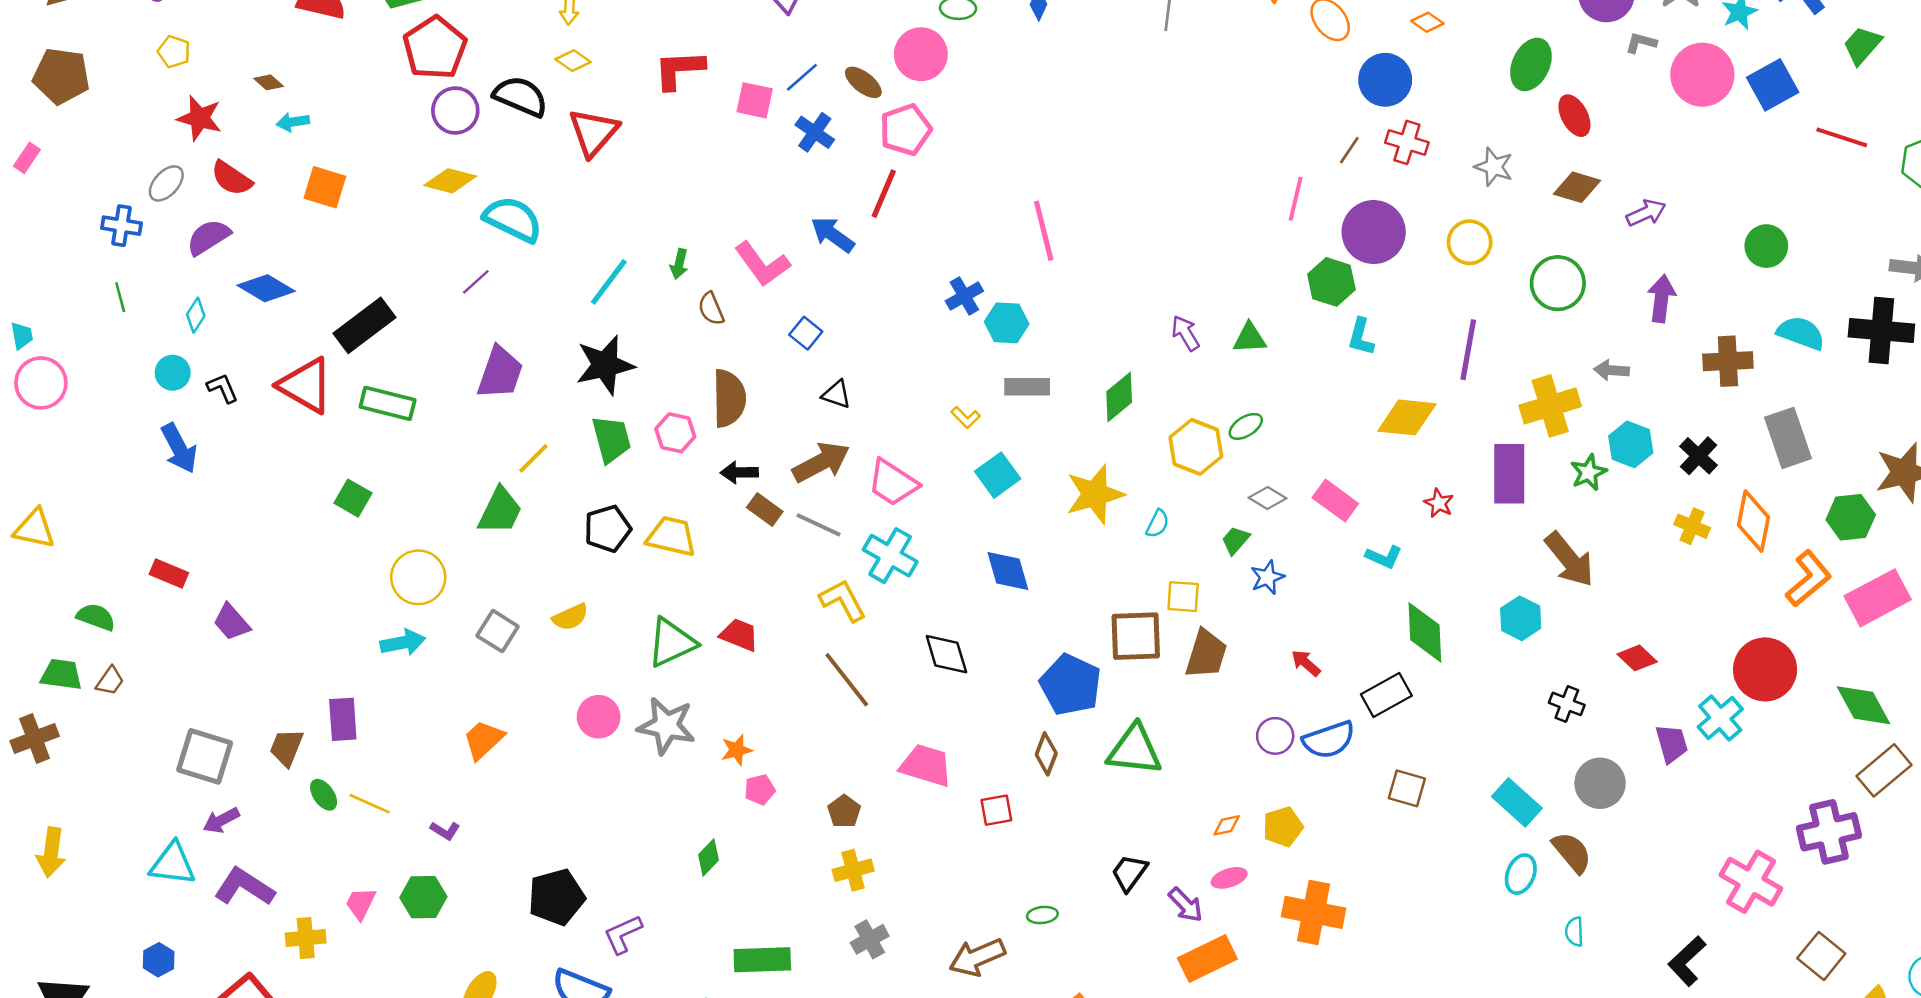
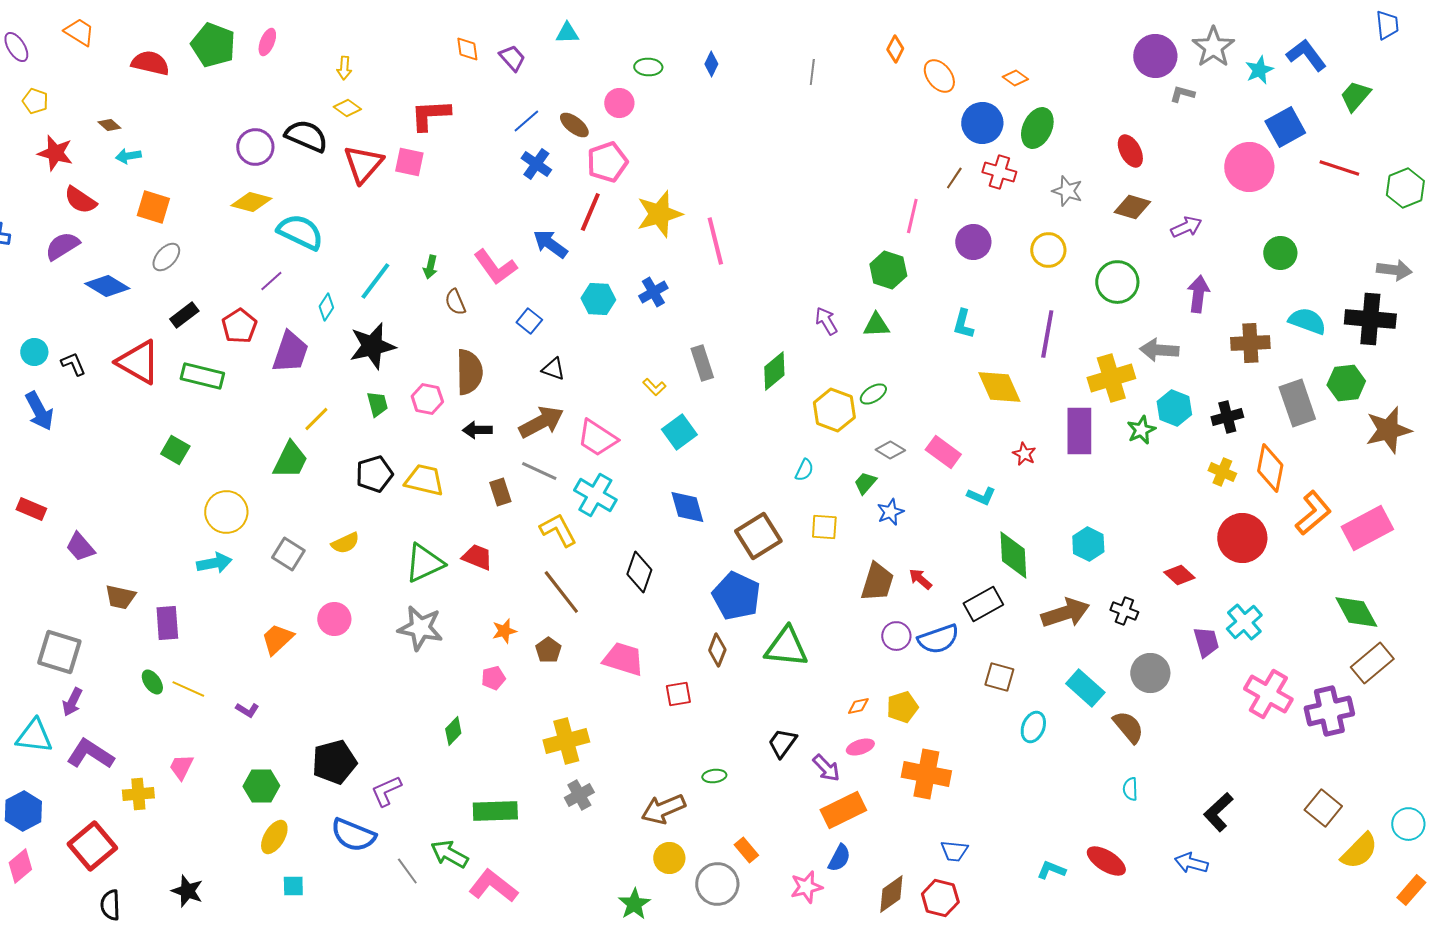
red pentagon: (435, 48) -> (239, 326), moved, size x0.7
pink circle: (921, 54) -> (619, 103), size x0.7
green ellipse: (1531, 64) -> (1037, 128), moved
pink circle: (1702, 75) -> (1249, 167), moved
pink square: (755, 100) -> (409, 162), moved
gray ellipse: (166, 183) -> (166, 257), moved
purple circle: (1374, 232) -> (973, 242), size x0.7
green hexagon: (1331, 282) -> (888, 270), moved
cyan diamond: (196, 315) -> (326, 307), moved
cyan hexagon: (1007, 323) -> (598, 299), moved
black rectangle: (365, 325) -> (184, 315), size x0.6
gray arrow: (1612, 370) -> (1159, 350), size x1.4
gray rectangle: (1027, 387) -> (702, 363), turned 72
yellow diamond: (1407, 417) -> (999, 387), turned 60
green trapezoid: (611, 439) -> (377, 404), size x0.7
black cross: (1699, 456) -> (1227, 417), turned 32
yellow star: (1095, 494) -> (659, 214), moved
brown rectangle: (765, 510) -> (500, 492), moved, turned 36
green hexagon: (1851, 517) -> (1346, 383), moved
brown arrow: (1569, 559) -> (1065, 613), moved, turned -69
brown square: (1136, 636) -> (758, 536), moved, turned -30
black diamond: (946, 654) -> (639, 572), turned 36
brown trapezoid: (1206, 654) -> (877, 582), moved
red circle: (1765, 669) -> (1242, 538), moved
pink circle: (599, 717) -> (334, 619), moved
brown trapezoid: (286, 747) -> (120, 597), moved, turned -100
orange star: (737, 750) -> (504, 631), moved
brown pentagon: (844, 811) -> (548, 650), moved
purple arrow: (221, 820) -> (72, 702), turned -36
yellow cross: (853, 870) -> (566, 741), size x1.4
cyan ellipse: (1521, 874) -> (1033, 727), moved
pink cross: (1751, 882) -> (1268, 694), moved
green hexagon: (423, 897) -> (261, 786), moved
blue hexagon: (159, 960) -> (23, 811), size x1.5

